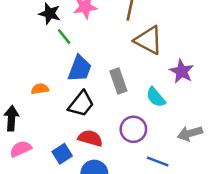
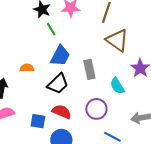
blue square: (62, 154) -> (38, 121), turned 35

